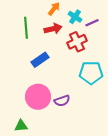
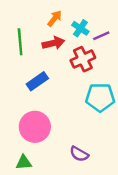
purple semicircle: (62, 101) -> (79, 154), moved, turned 49
green triangle: (21, 126) -> (24, 162), moved

